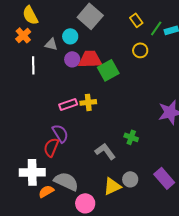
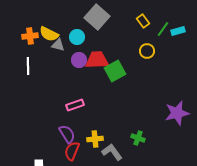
yellow semicircle: (30, 15) -> (49, 34), moved, turned -36
orange cross: (23, 35) -> (30, 36), turned 35
white line: (33, 65) -> (28, 66), moved
yellow cross: (88, 102) -> (95, 139), moved
red semicircle: (51, 147) -> (72, 151), moved

